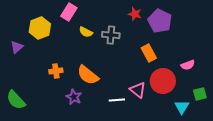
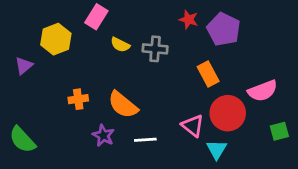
pink semicircle: (188, 65) -> (263, 91), size x1.5
white line: (117, 100) -> (145, 140), moved
cyan triangle: (182, 107) -> (217, 149), moved

